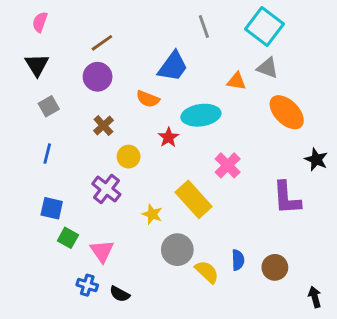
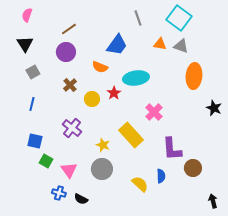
orange triangle: (236, 81) -> (160, 44), moved
orange ellipse: (287, 112) -> (194, 76), turned 50
yellow circle: (129, 157) -> (92, 99), moved
purple L-shape: (287, 198) -> (172, 149), moved
gray circle: (177, 250) -> (102, 169), moved
brown circle: (275, 267) -> (193, 168), moved

